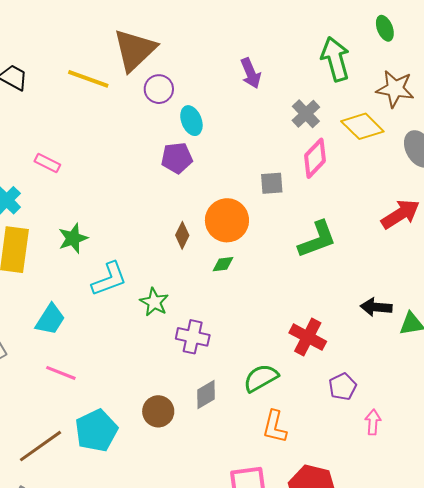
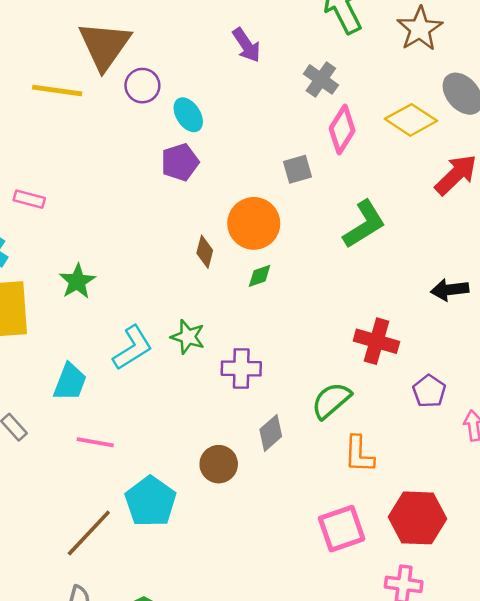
brown star: (395, 89) -> (420, 29), turned -30
yellow diamond: (362, 126) -> (411, 120), moved
cyan L-shape: (109, 279) -> (133, 348), moved

